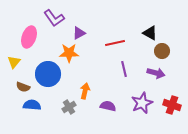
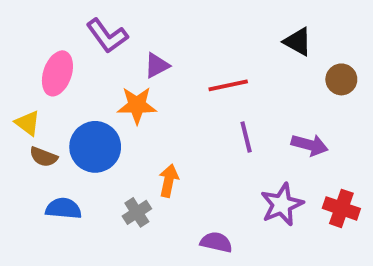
black triangle: (150, 33) -> (298, 42), moved
brown circle: (162, 51) -> (341, 79), moved
yellow triangle: (14, 62) -> (28, 123), turned -32
brown semicircle: (23, 87) -> (44, 157), moved
purple semicircle: (108, 106) -> (216, 242), moved

